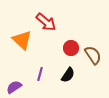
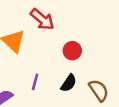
brown semicircle: (93, 55) -> (99, 90), moved

